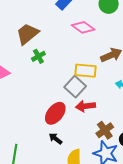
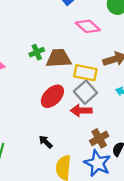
brown trapezoid: (27, 34) -> (59, 58), moved, turned 30
gray square: (75, 87) -> (85, 92), moved
red ellipse: (55, 113) -> (52, 96), moved

